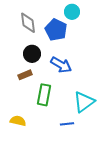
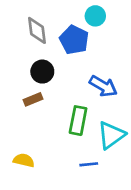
blue arrow: (61, 65) -> (103, 86), moved
green rectangle: (44, 95) -> (78, 121), moved

